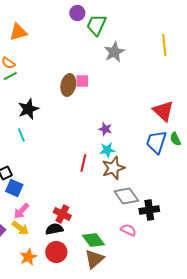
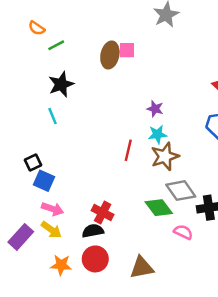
green line: (10, 76) -> (56, 45), moved
pink arrow: (21, 211) -> (53, 209), turned -114
green diamond: (93, 240) -> (159, 208), moved
orange star: (28, 257) -> (61, 265), turned 30
brown triangle: (94, 259) -> (142, 267), turned 30

